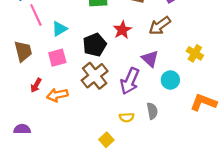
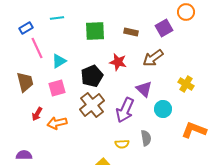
red star: (122, 30) -> (118, 62), turned -30

